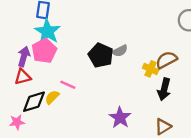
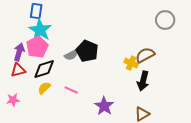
gray semicircle: (120, 51) -> (71, 55), moved
pink line: (68, 85) -> (71, 90), moved
black diamond: (34, 102) -> (44, 69), moved
pink star: (17, 122) -> (13, 100), moved

